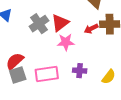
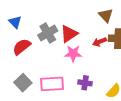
red semicircle: (15, 61) -> (22, 47), moved
gray square: (18, 75) -> (23, 83), turned -30

